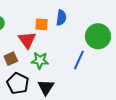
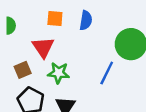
orange square: (41, 24) -> (55, 19), moved

